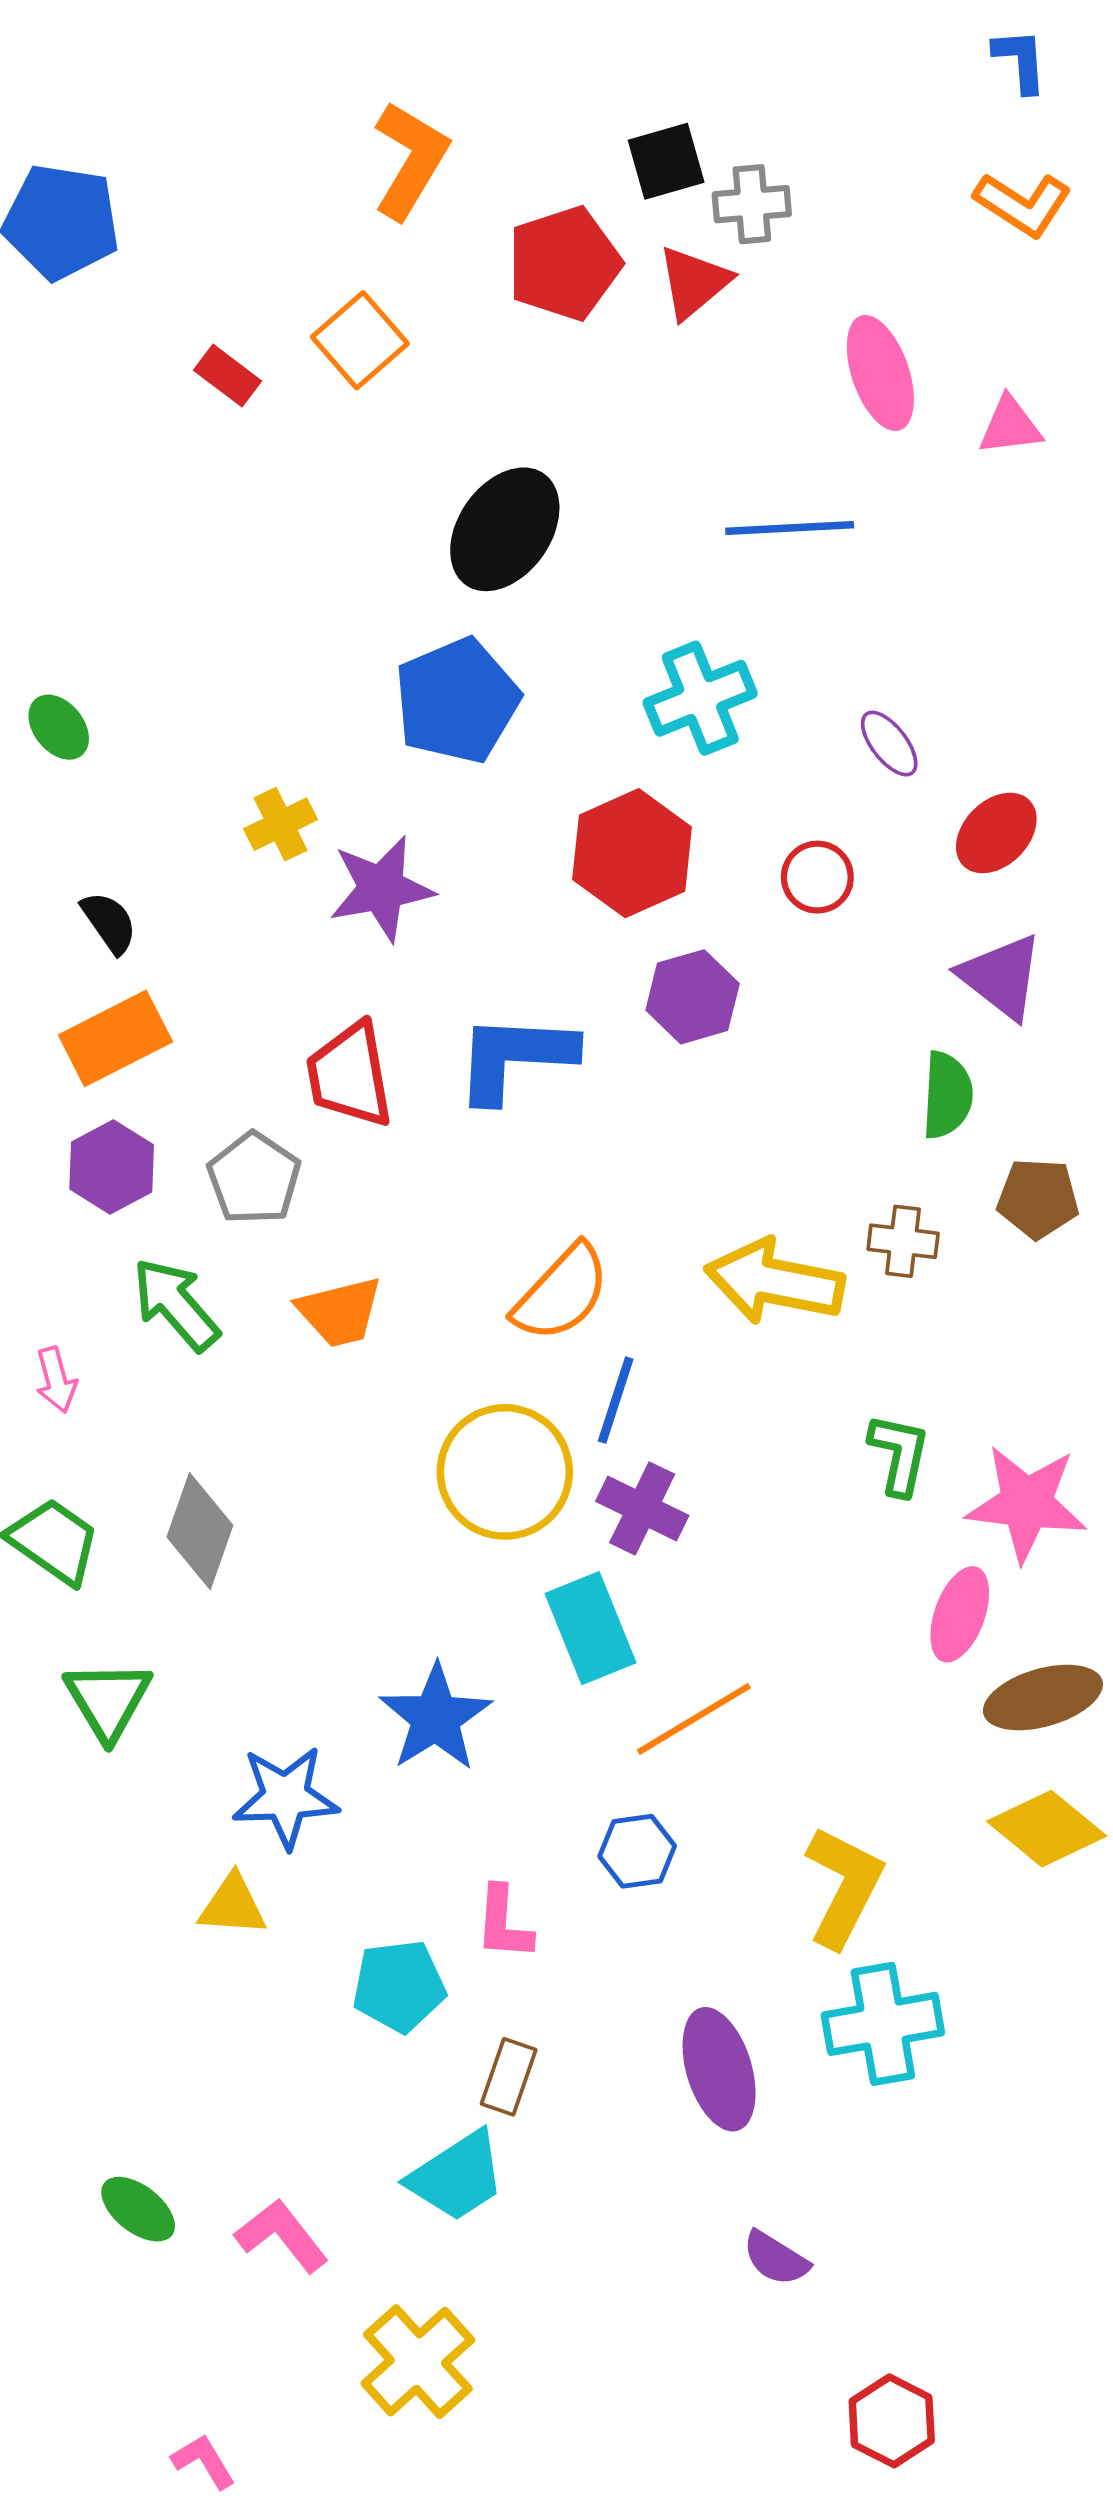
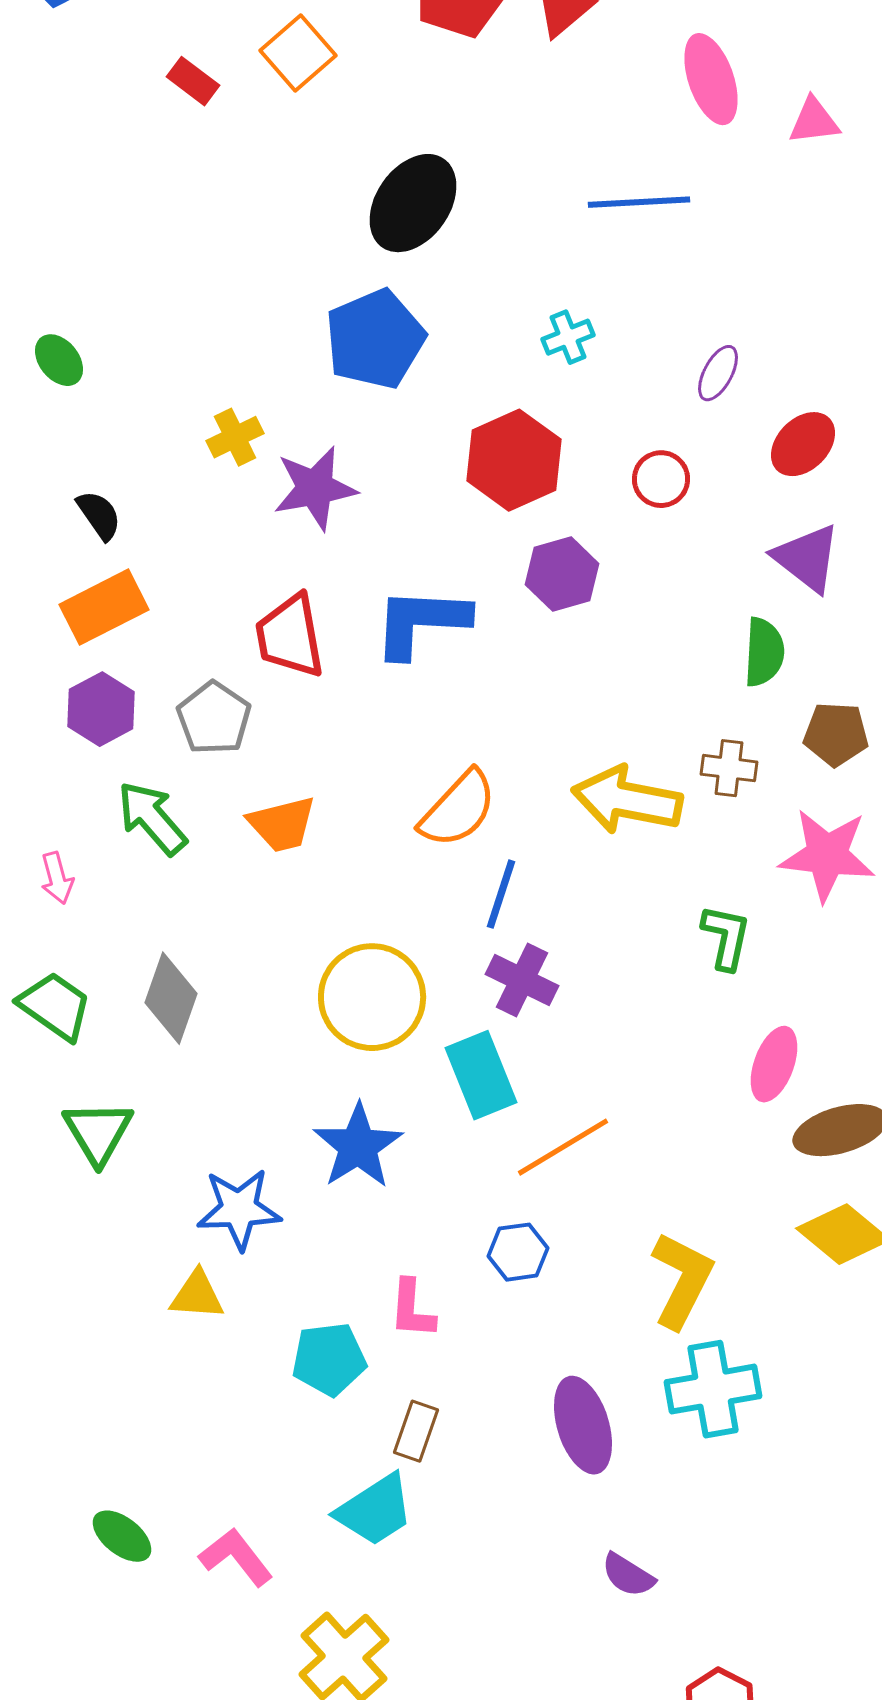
cyan cross: (700, 698) -> (568, 337), size x0.6
purple ellipse: (889, 744) -> (718, 373), turned 66
yellow circle: (505, 1472) -> (372, 997), moved
pink star: (1027, 1503) -> (827, 855), moved

